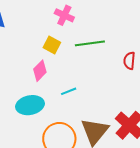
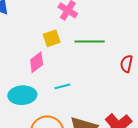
yellow square: (52, 45) -> (52, 38), turned 36

